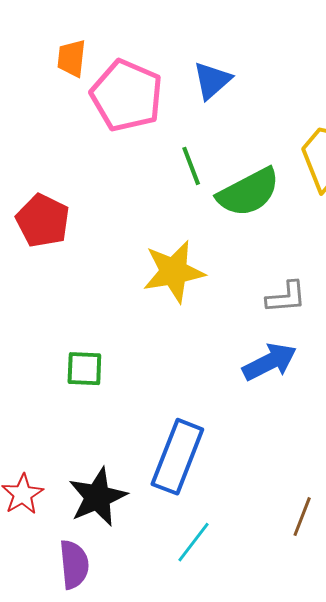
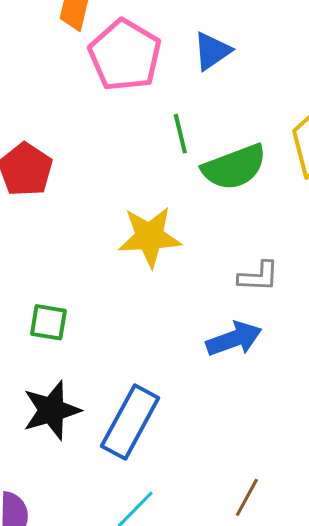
black star: (98, 497) -> (52, 410), moved

